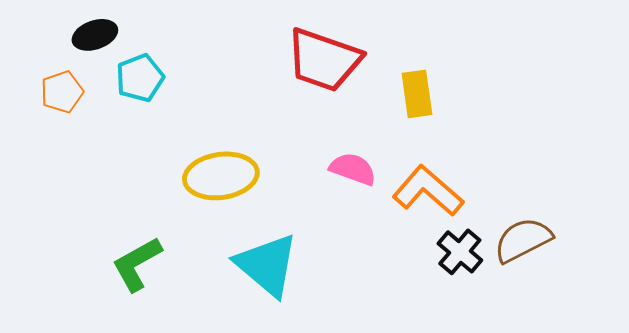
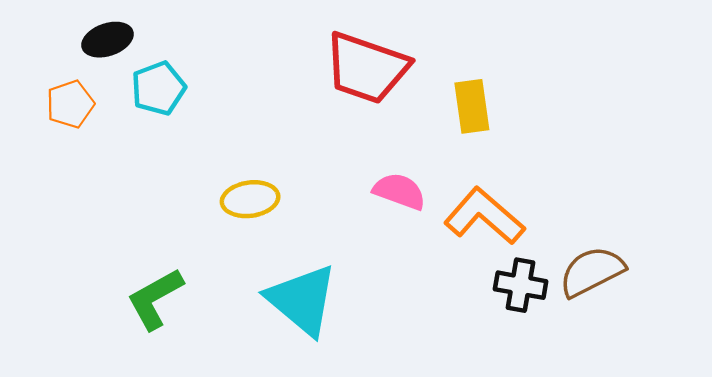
yellow ellipse: (221, 176) -> (250, 199), size x0.7
black cross: (460, 252) -> (521, 285), turned -30

